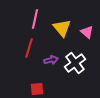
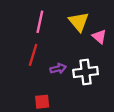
yellow triangle: (62, 28) -> (79, 22), moved
white cross: (75, 63) -> (86, 72), turned 30

